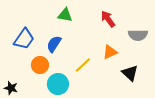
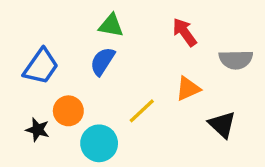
blue semicircle: (54, 44) -> (103, 61), moved
black star: (11, 88) -> (38, 130), moved

